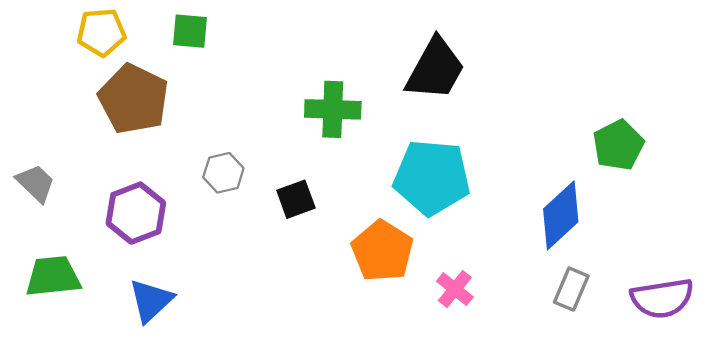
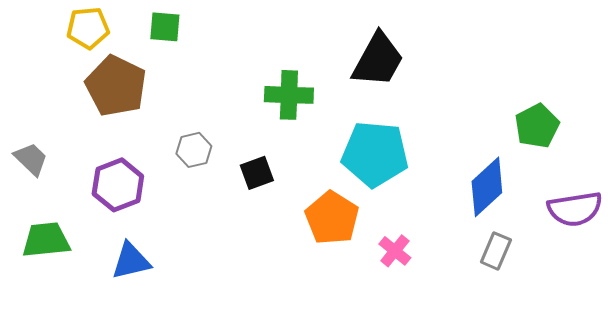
purple semicircle: (662, 298) -> (575, 209), moved
blue triangle: (151, 301) -> (131, 261), turned 30

